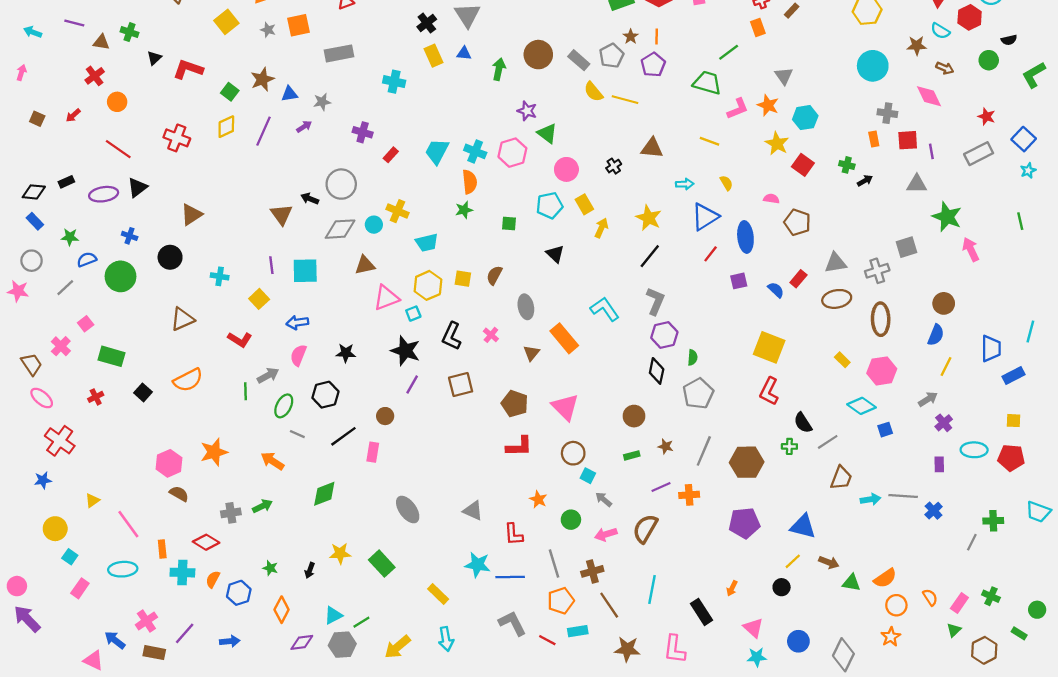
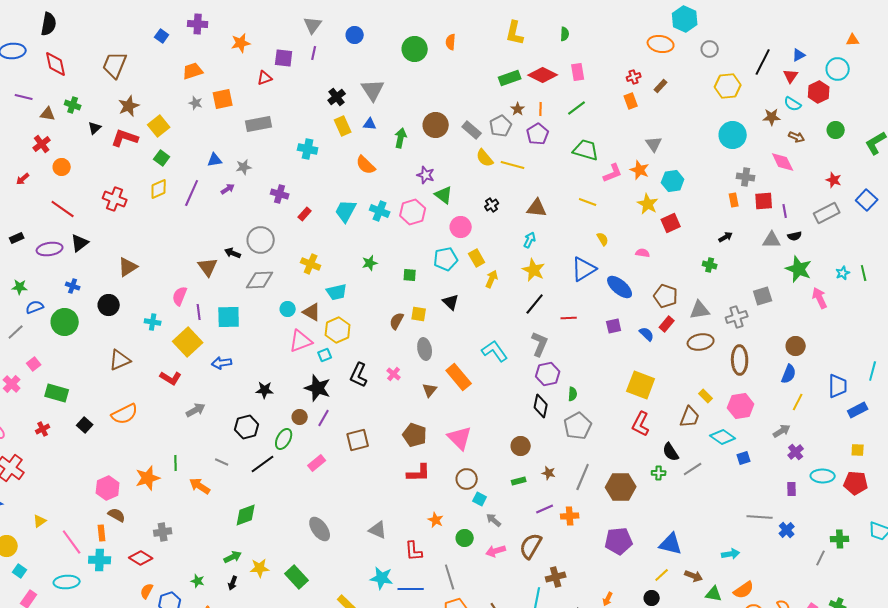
yellow square: (226, 22) -> (159, 126), moved
black semicircle: (1009, 40) -> (795, 236), moved
green line: (729, 52) -> (577, 108), moved
brown star: (262, 79) -> (129, 106), moved
red square: (803, 165) -> (671, 223), turned 30
green cross: (847, 165) -> (710, 265), moved
black cross: (614, 166) -> (492, 205), moved
cyan star: (1028, 171) -> (843, 273), moved
orange semicircle: (470, 182) -> (366, 165), moved, turned 140
cyan arrow: (685, 184) -> (530, 240), moved, turned -63
brown pentagon: (797, 222) -> (666, 296), moved
cyan circle: (374, 225) -> (288, 309), moved
blue ellipse: (745, 237) -> (620, 287), turned -44
red line: (711, 254) -> (569, 318), moved, turned 49
brown triangle: (365, 265) -> (312, 312), moved, turned 42
yellow square: (463, 279) -> (419, 314), moved
yellow square: (259, 299) -> (188, 342), size x1.6
pink semicircle: (298, 355) -> (180, 296), moved
brown square: (461, 385) -> (358, 440), moved
green line: (245, 391) -> (176, 463), moved
green ellipse: (284, 406) -> (284, 439), moved
brown circle: (385, 416) -> (300, 417), moved
pink rectangle: (373, 452) -> (317, 463), moved, turned 42
brown trapezoid: (841, 478) -> (690, 417), moved
cyan arrow: (870, 499) -> (731, 554), moved
green arrow: (262, 506) -> (233, 557), moved
orange rectangle: (162, 549) -> (102, 533), moved
brown cross: (592, 571) -> (556, 577), moved
cyan cross: (182, 573) -> (100, 560), moved

